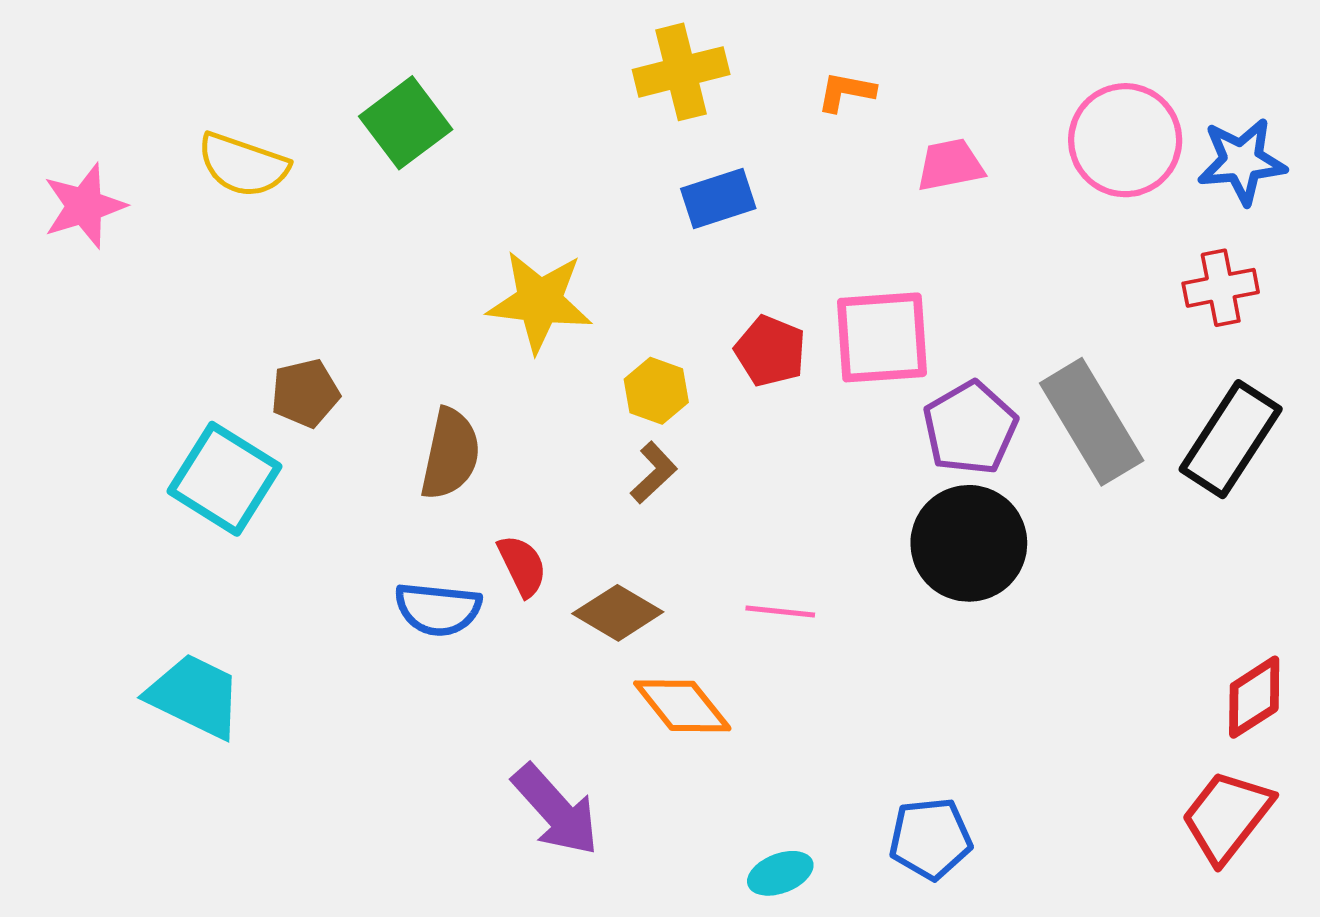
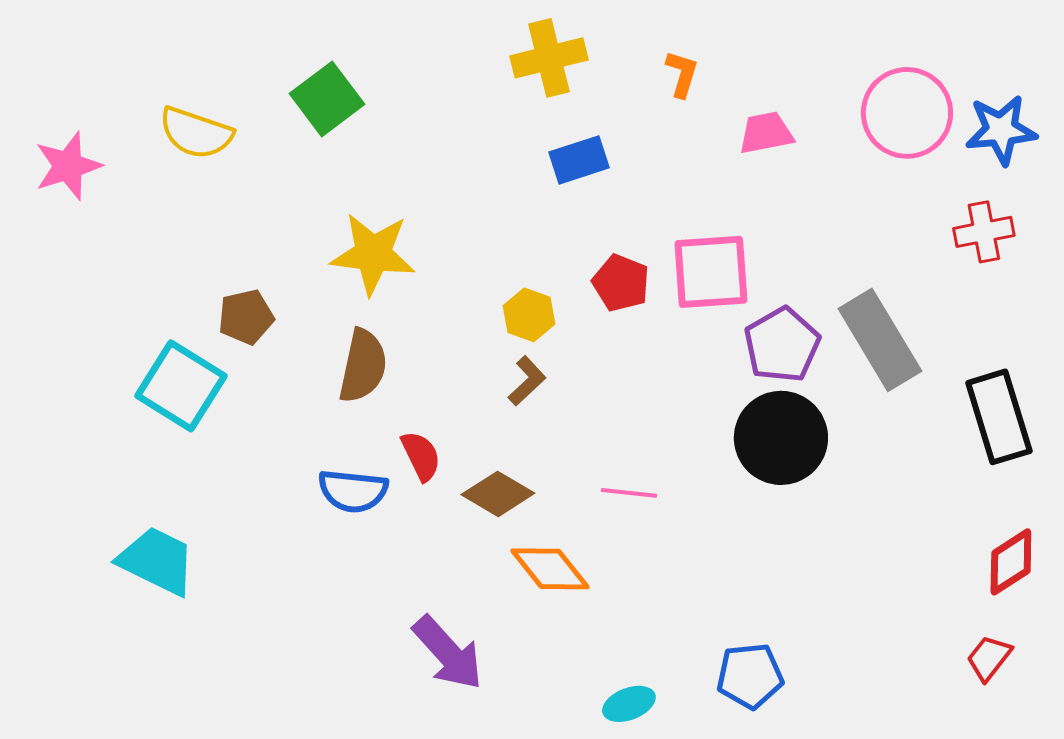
orange L-shape: (846, 92) -> (682, 74), turned 96
yellow star: (540, 301) -> (373, 254), moved
black rectangle: (1231, 439) -> (999, 417), moved, turned -50
red trapezoid: (1227, 816) -> (989, 658), size x0.6

